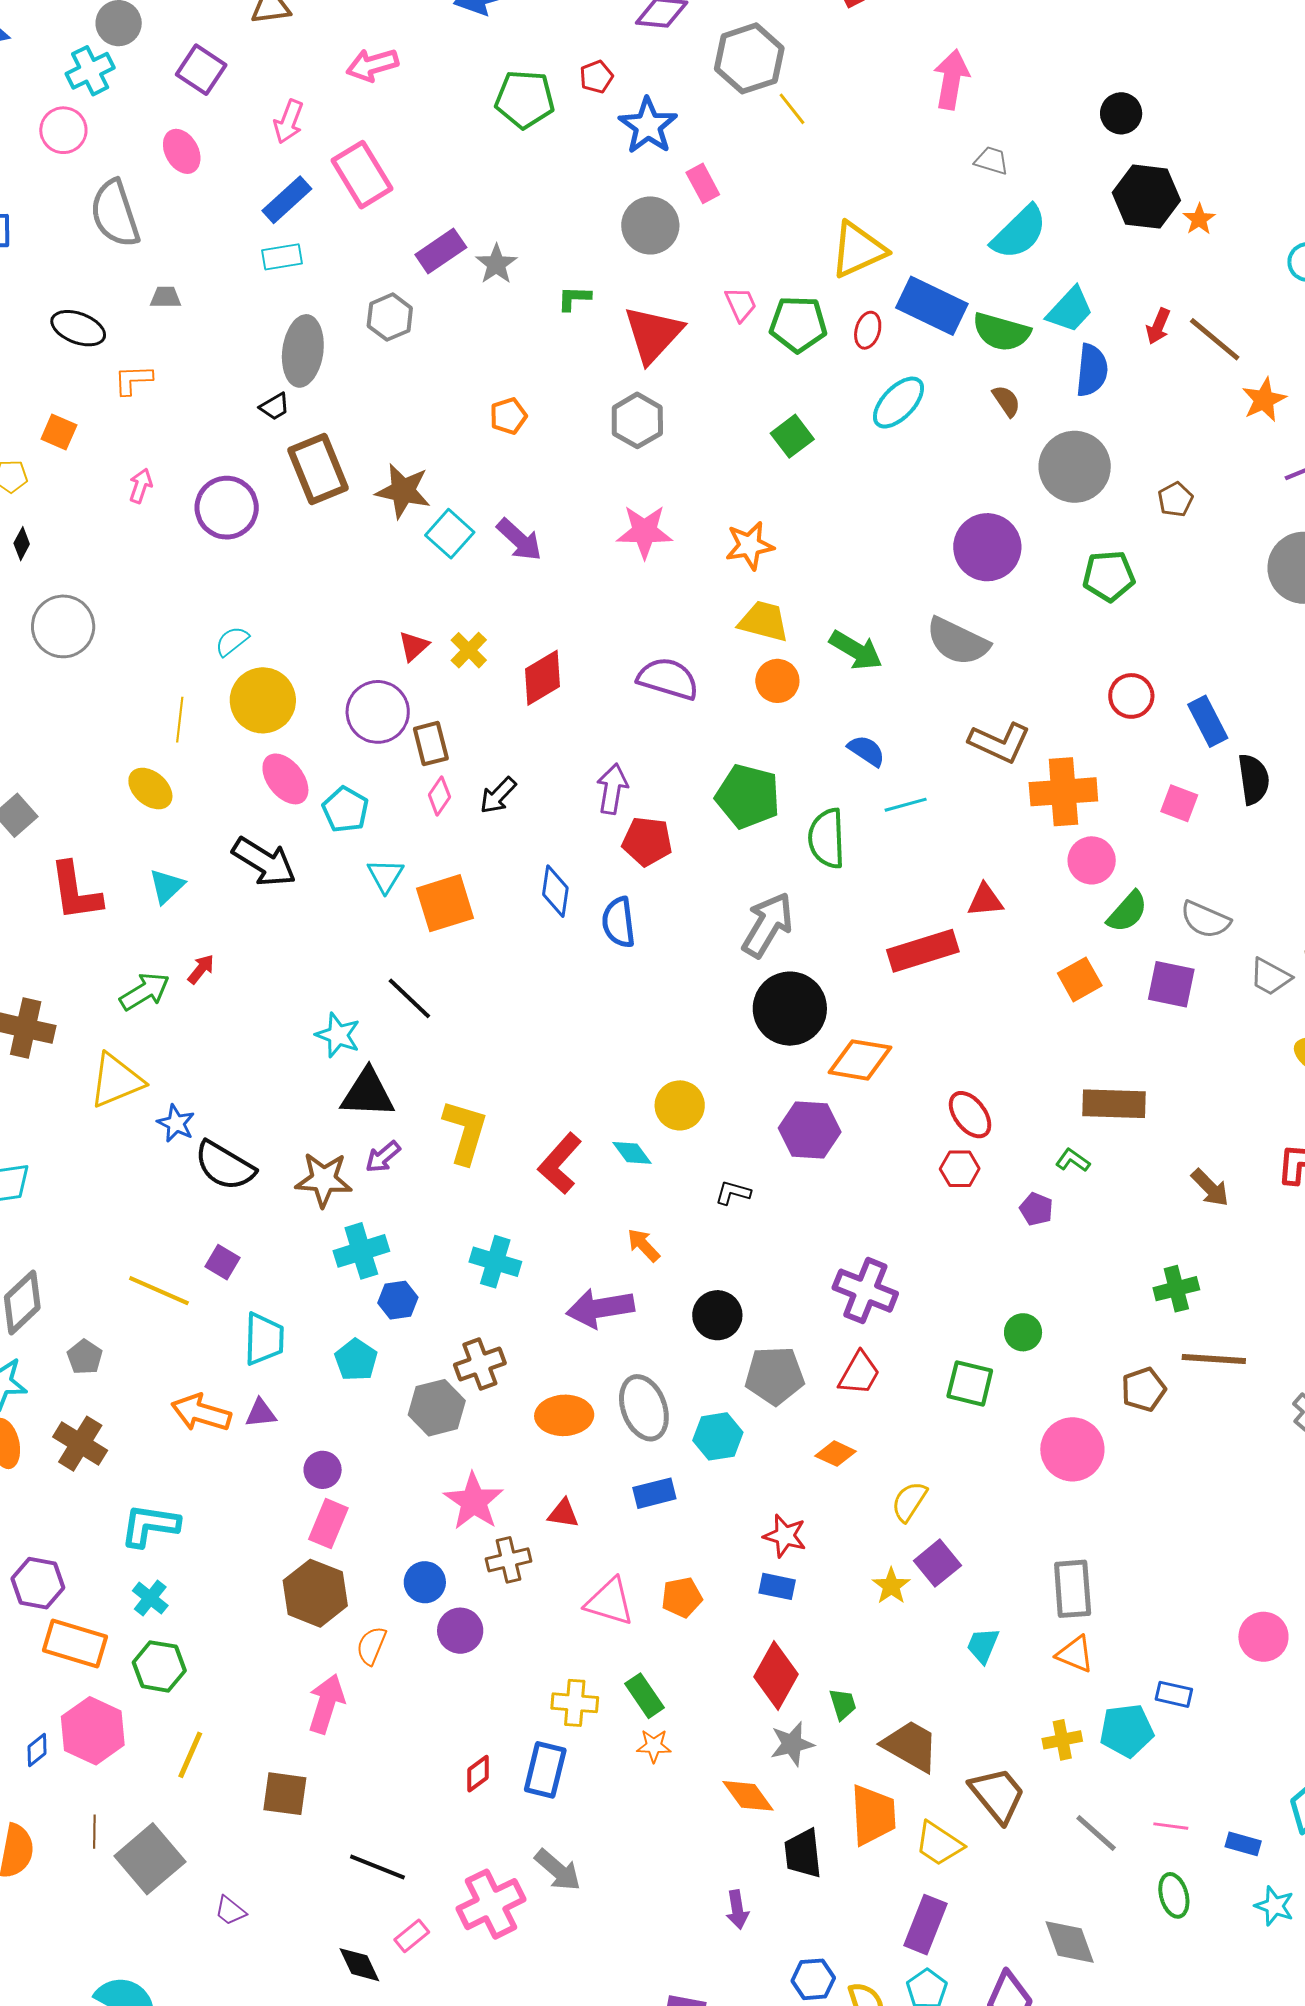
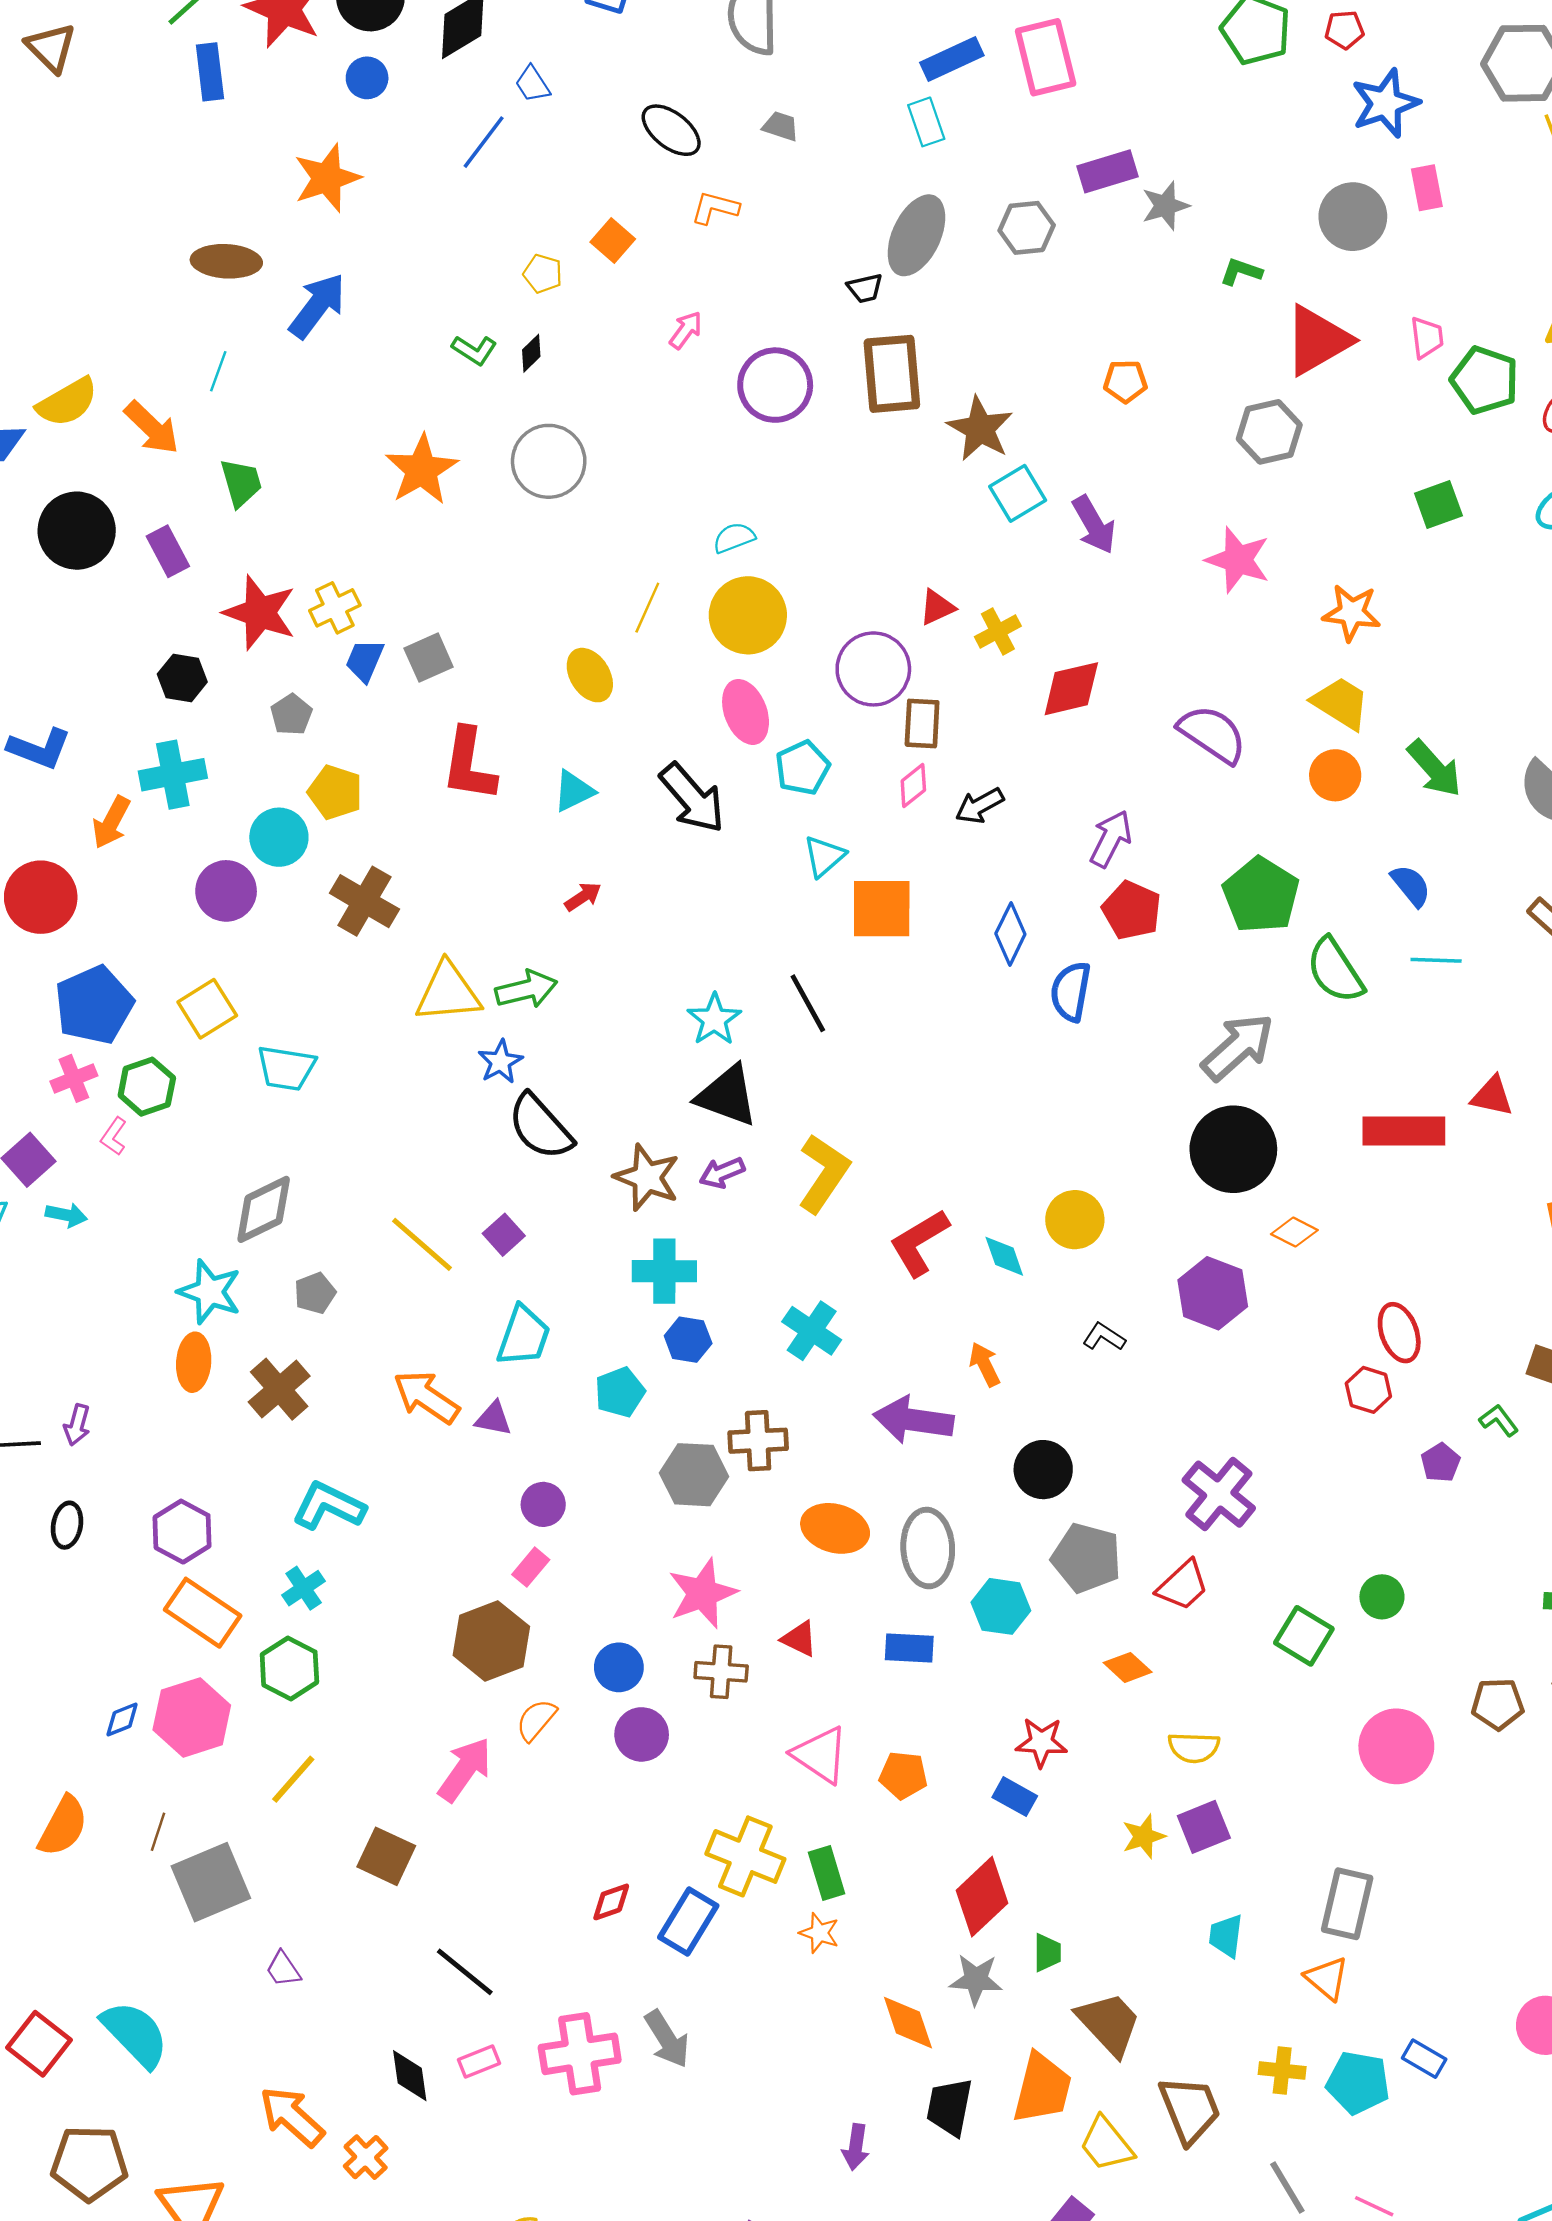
cyan rectangle: (282, 257) -> (926, 122), turned 63
green semicircle: (827, 838) -> (1335, 970), turned -48
green arrow: (145, 992) -> (526, 989), moved
orange diamond: (860, 1060) -> (1294, 1232), size x0.6
yellow semicircle: (909, 1501) -> (1194, 1747), turned -138
pink rectangle: (328, 1524) -> (531, 1567), size x0.7
red star: (785, 1536) -> (1041, 1742), turned -30
cyan trapezoid: (983, 1645) -> (1226, 1936), turned -33
yellow cross: (575, 1703) -> (745, 1856), size x1.4

